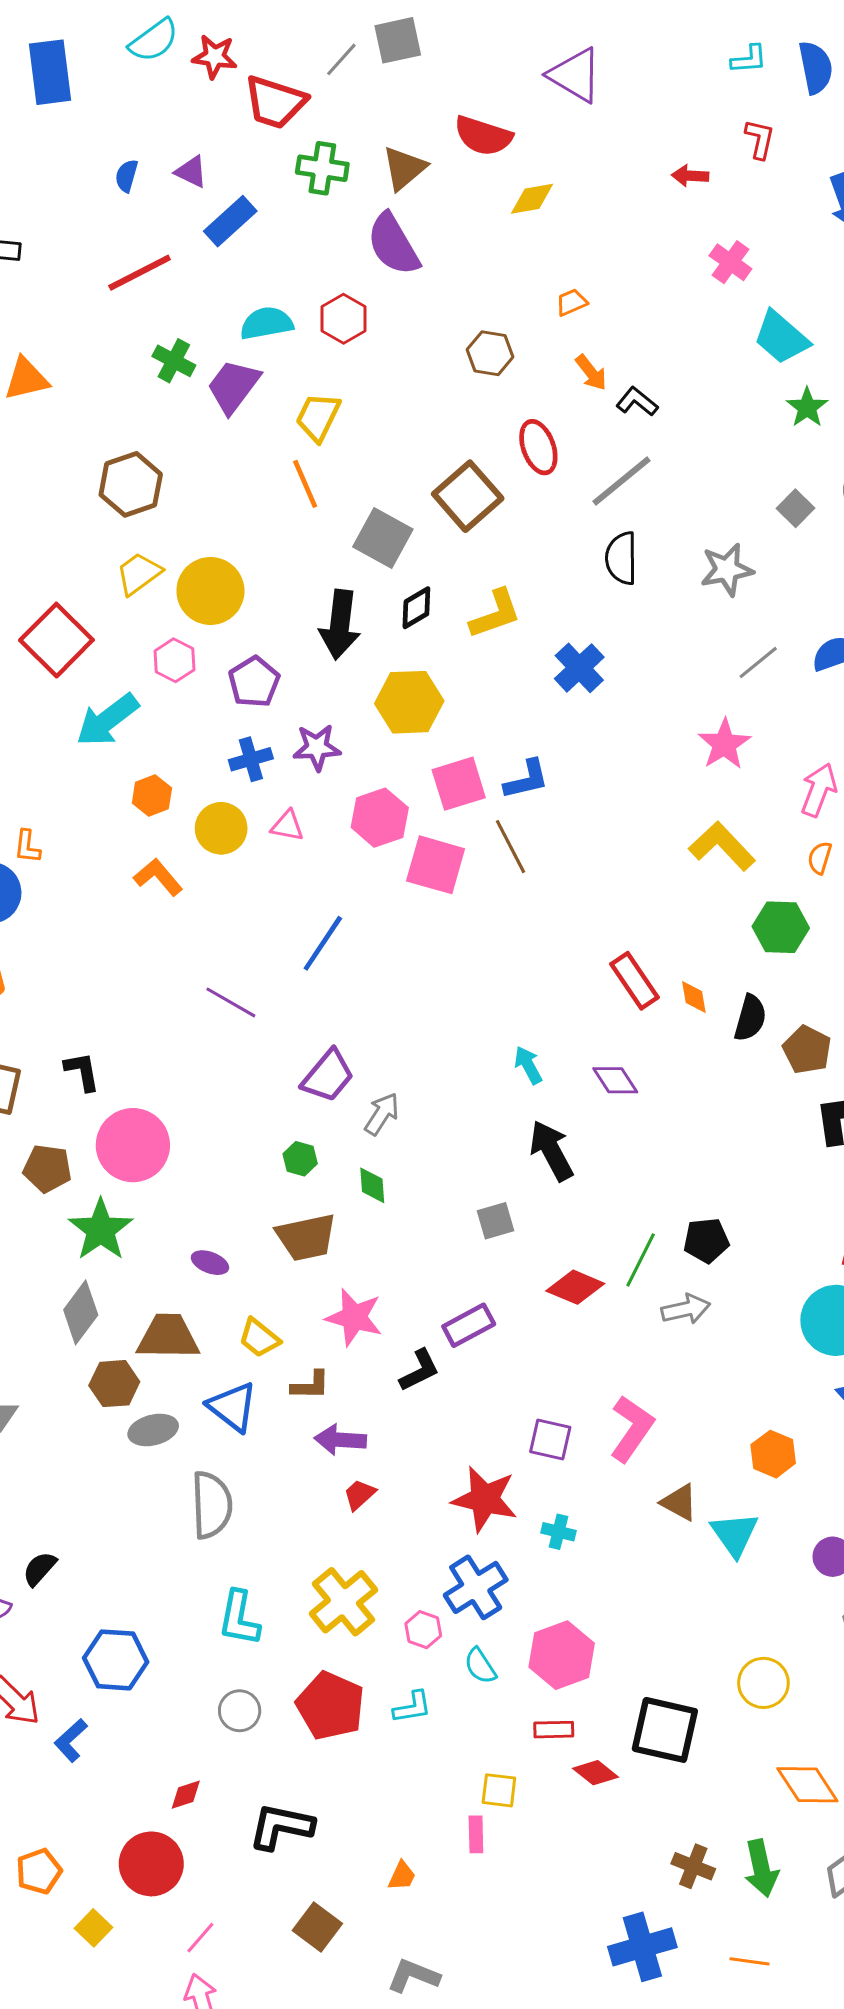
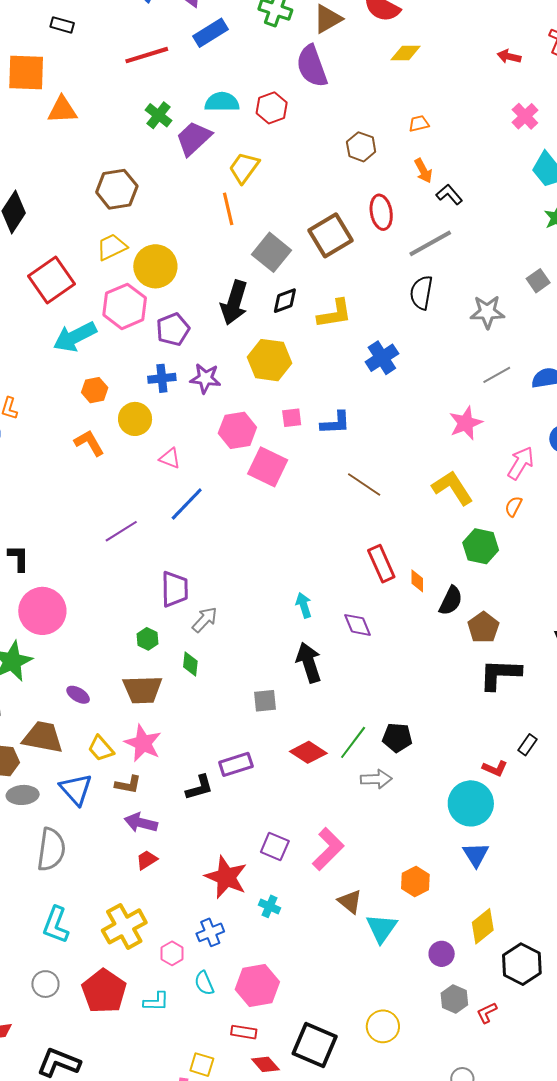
pink hexagon: (174, 660) -> (125, 306), size x1.6
pink square: (459, 784) -> (292, 418), size x0.6
pink triangle: (287, 826) -> (170, 458), moved
brown line: (511, 847) -> (364, 484), moved, turned -39
purple line: (231, 1002) -> (121, 531), turned -72
purple trapezoid: (328, 1076) -> (175, 589), turned -51
pink star: (354, 1317) -> (143, 743), moved
blue cross: (476, 1587) -> (210, 932), size x0.7

